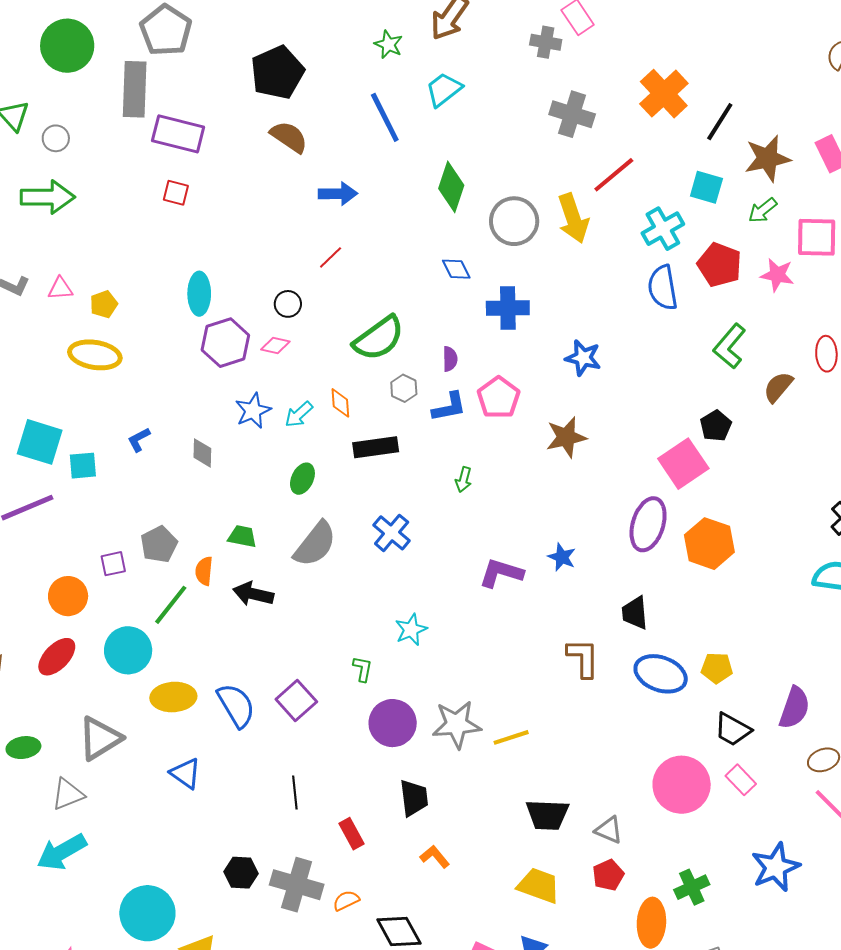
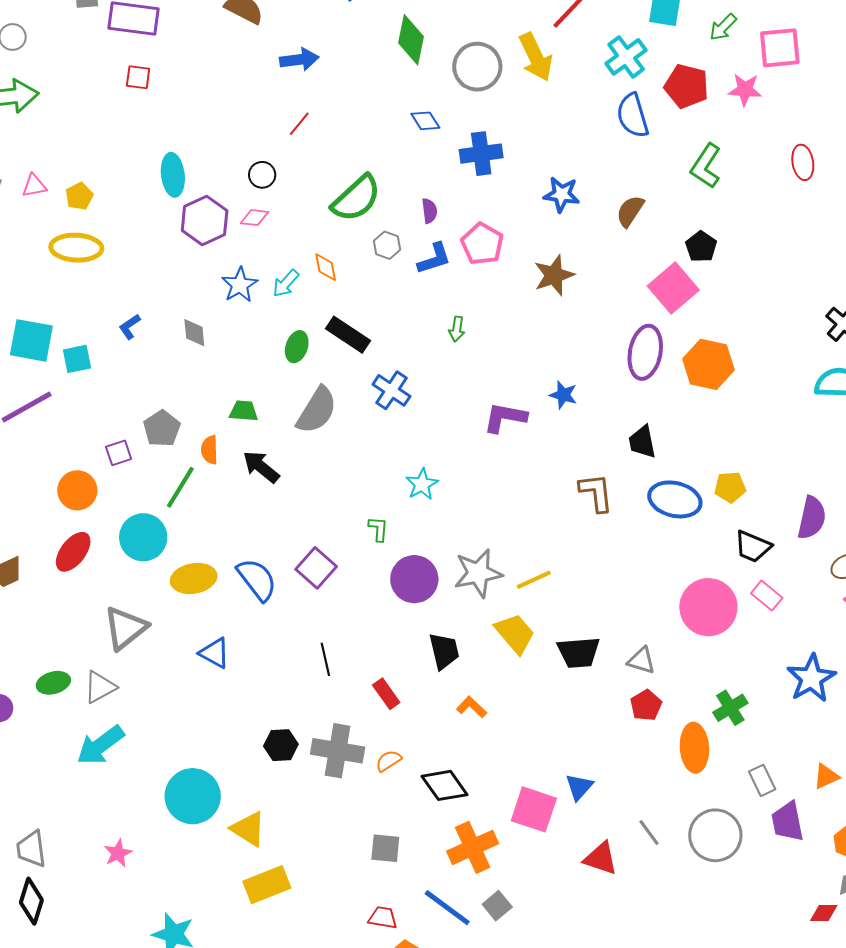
brown semicircle: (778, 387) -> (630, 211), moved
black rectangle: (376, 447) -> (348, 335), moved, turned 48
black arrow: (253, 594) -> (261, 467), turned 33
green ellipse: (23, 748) -> (53, 683), moved
yellow trapezoid: (539, 886) -> (515, 633), moved, turned 36

